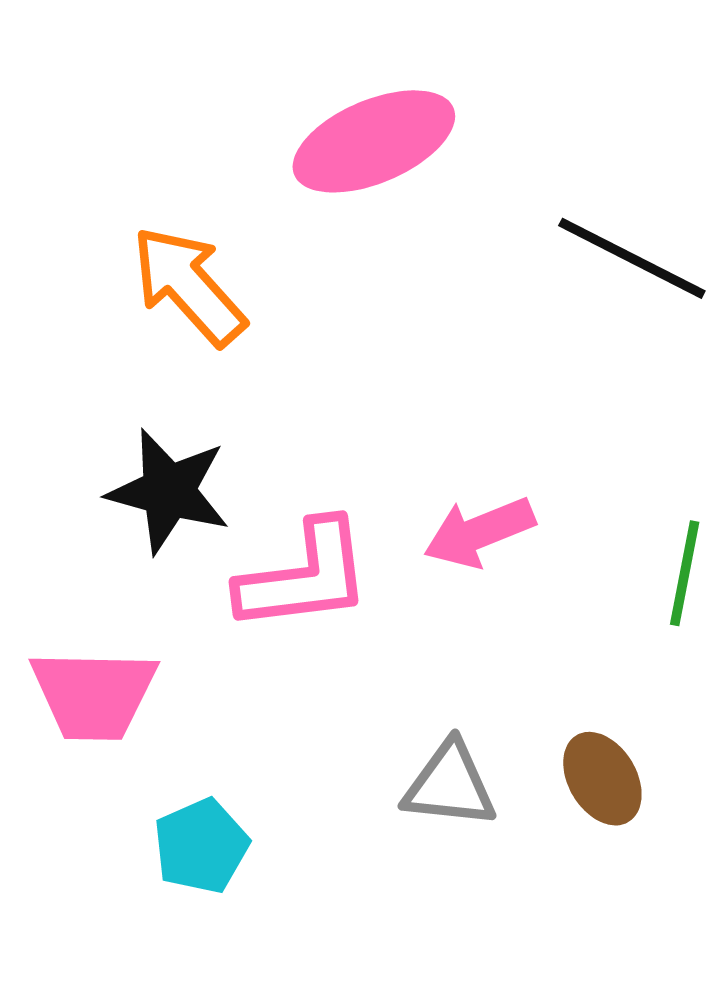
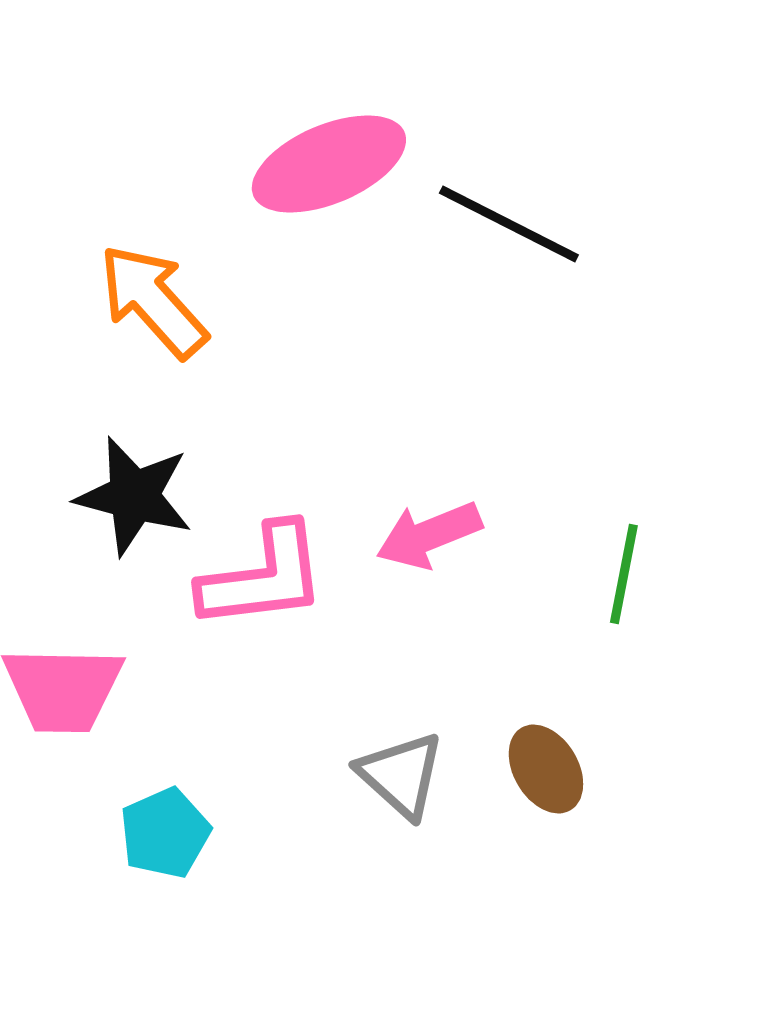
black line: (632, 258) -> (509, 224), moved
gray triangle: (450, 785) -> (401, 775), turned 36

